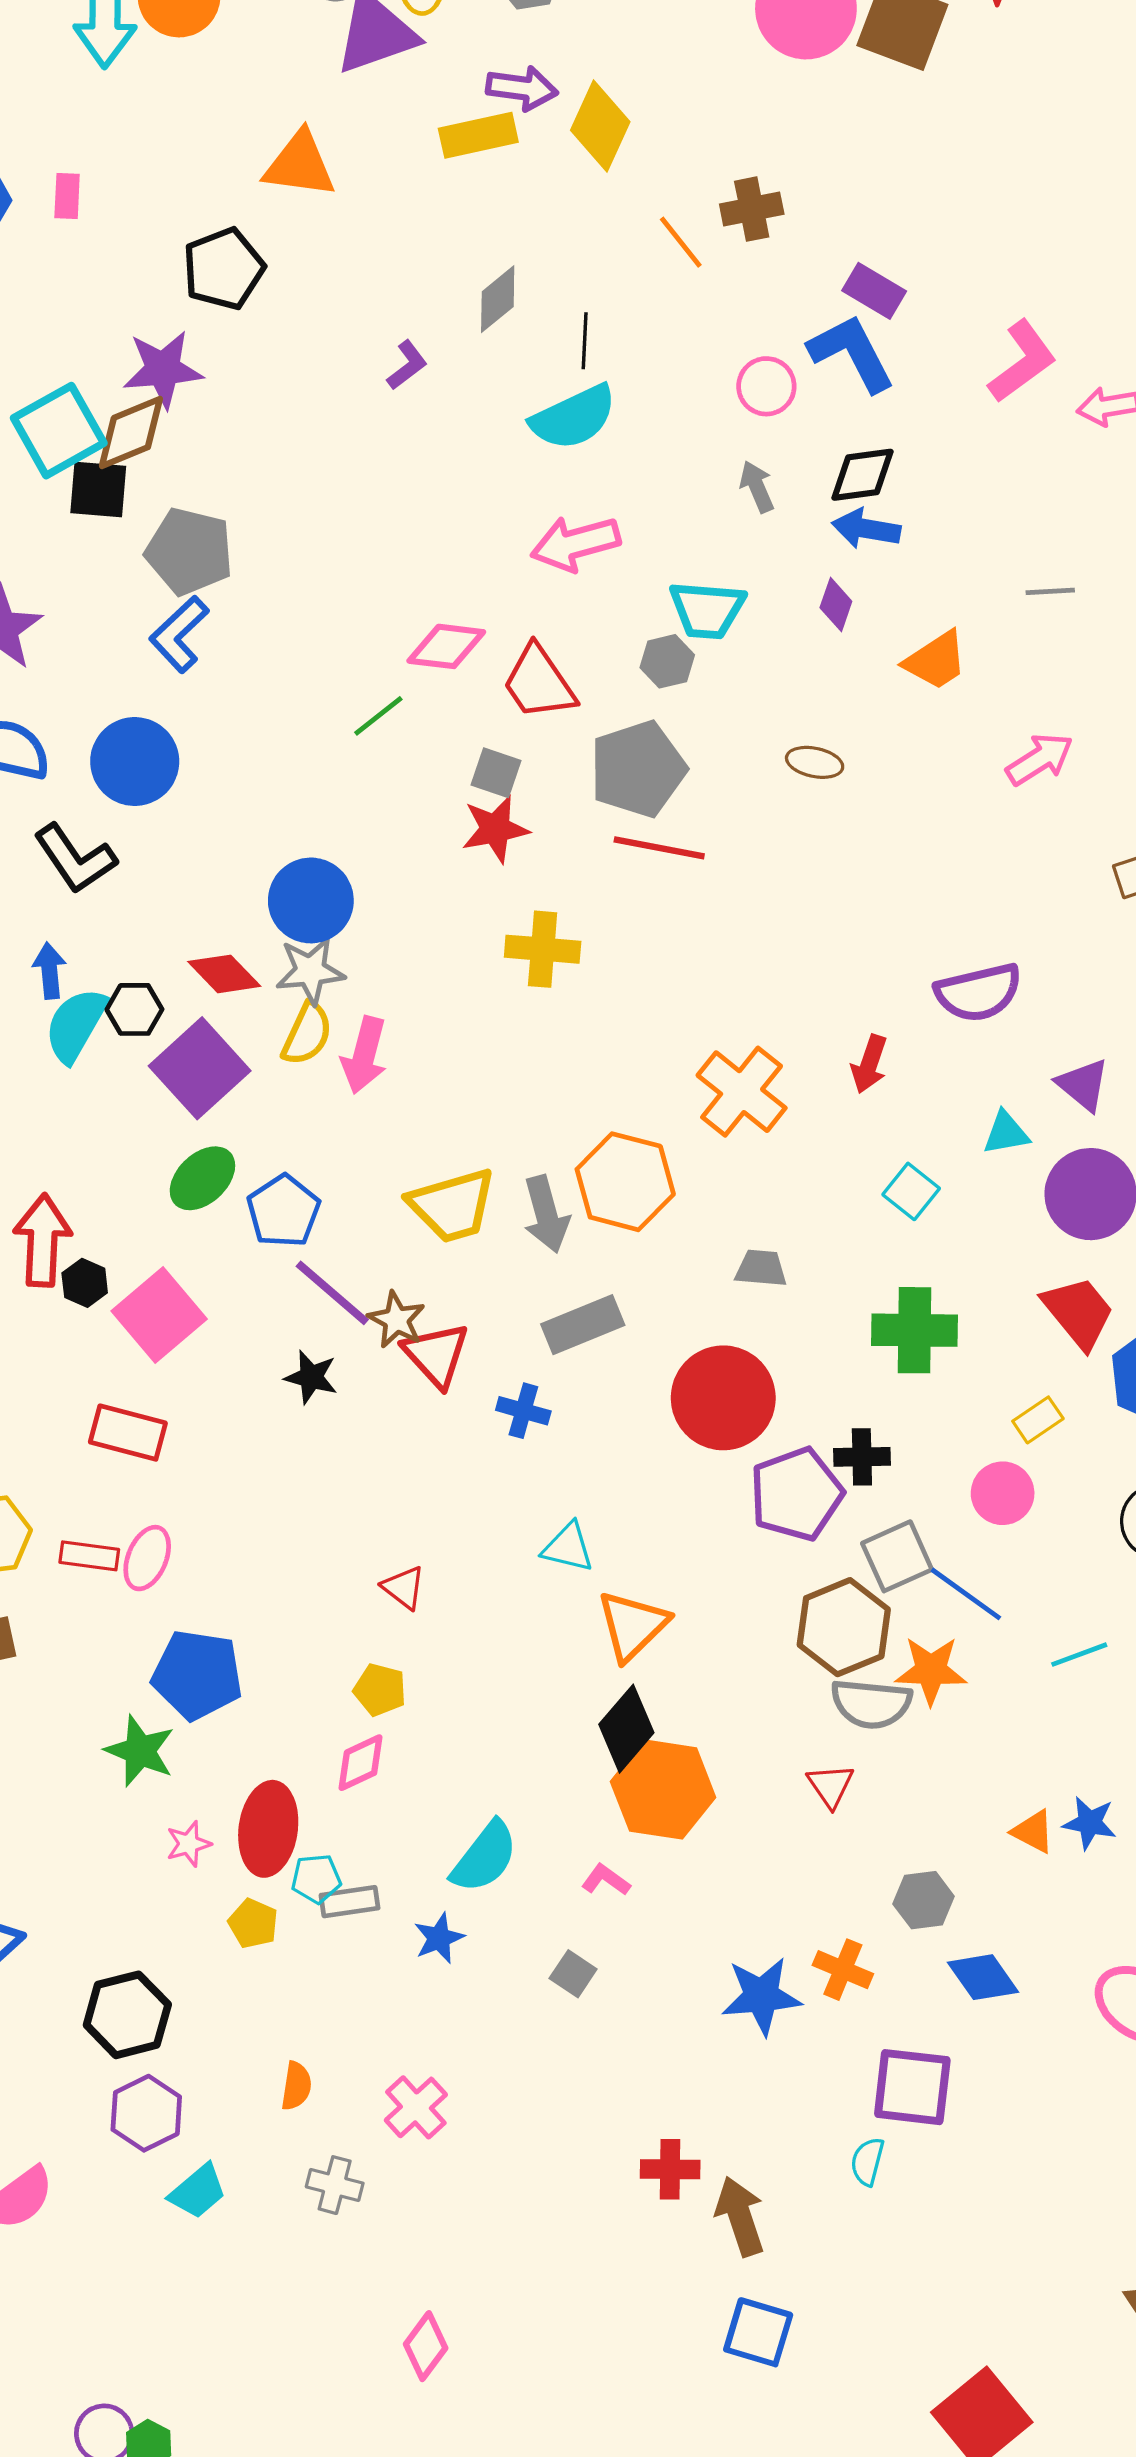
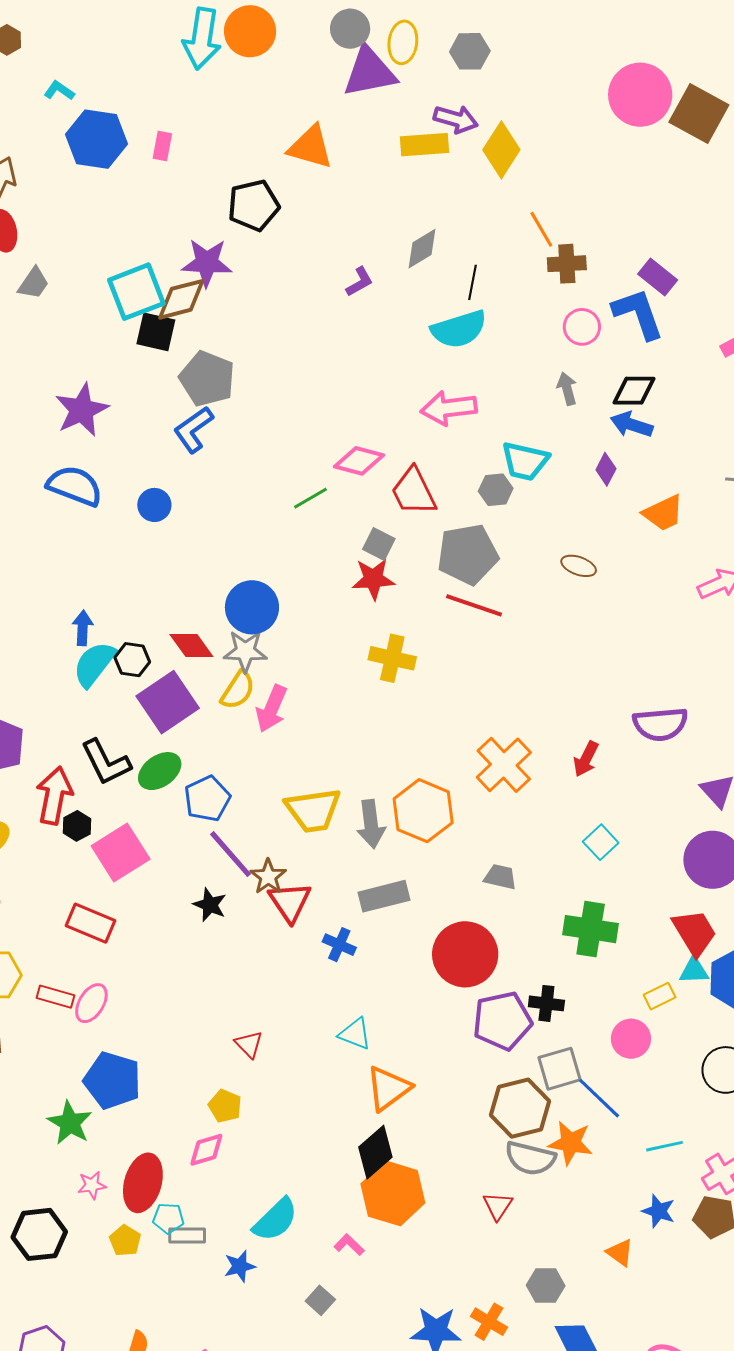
brown cross: (752, 209) -> (567, 264), moved
blue circle: (135, 762) -> (154, 505), size x0.6
black L-shape: (75, 859) -> (106, 762), moved
cyan triangle: (1006, 1133) -> (694, 971), moved
blue star: (1090, 1823) -> (659, 1211), moved
black hexagon: (127, 2015) -> (39, 1234), moved

